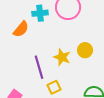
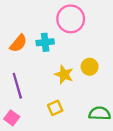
cyan cross: (40, 13) -> (45, 42), moved
purple line: (39, 67) -> (17, 86), moved

